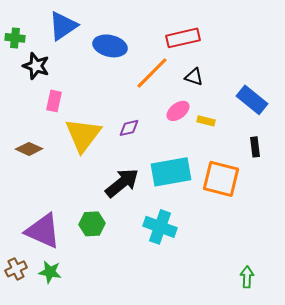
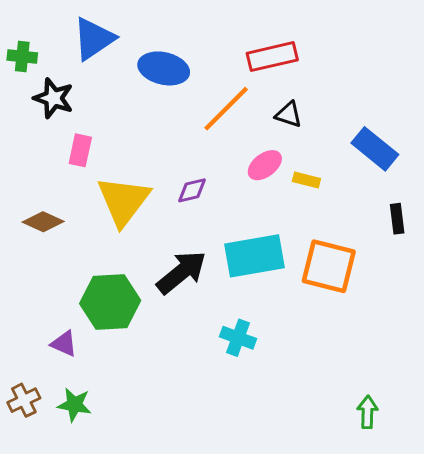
black rectangle: (255, 147) -> (397, 219), moved
green hexagon: (92, 224) -> (110, 302), moved, size x1.5
cyan cross: (160, 227) -> (238, 338), size x0.7
purple triangle: (43, 231) -> (64, 344), size x0.5

